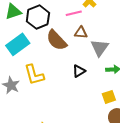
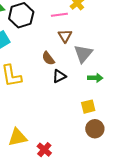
brown triangle: (81, 33) -> (65, 36), turned 48
brown semicircle: (57, 40) -> (48, 58), moved, size x0.6

